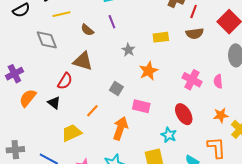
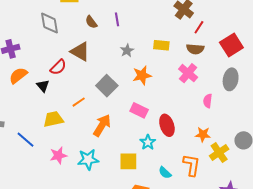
pink cross: (192, 80) -> (188, 73), moved
gray square: (116, 89) -> (107, 86), size x1.5
pink rectangle: (141, 106) -> (139, 110), moved

